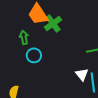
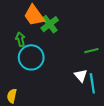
cyan circle: (34, 55) -> (31, 57), size x1.6

